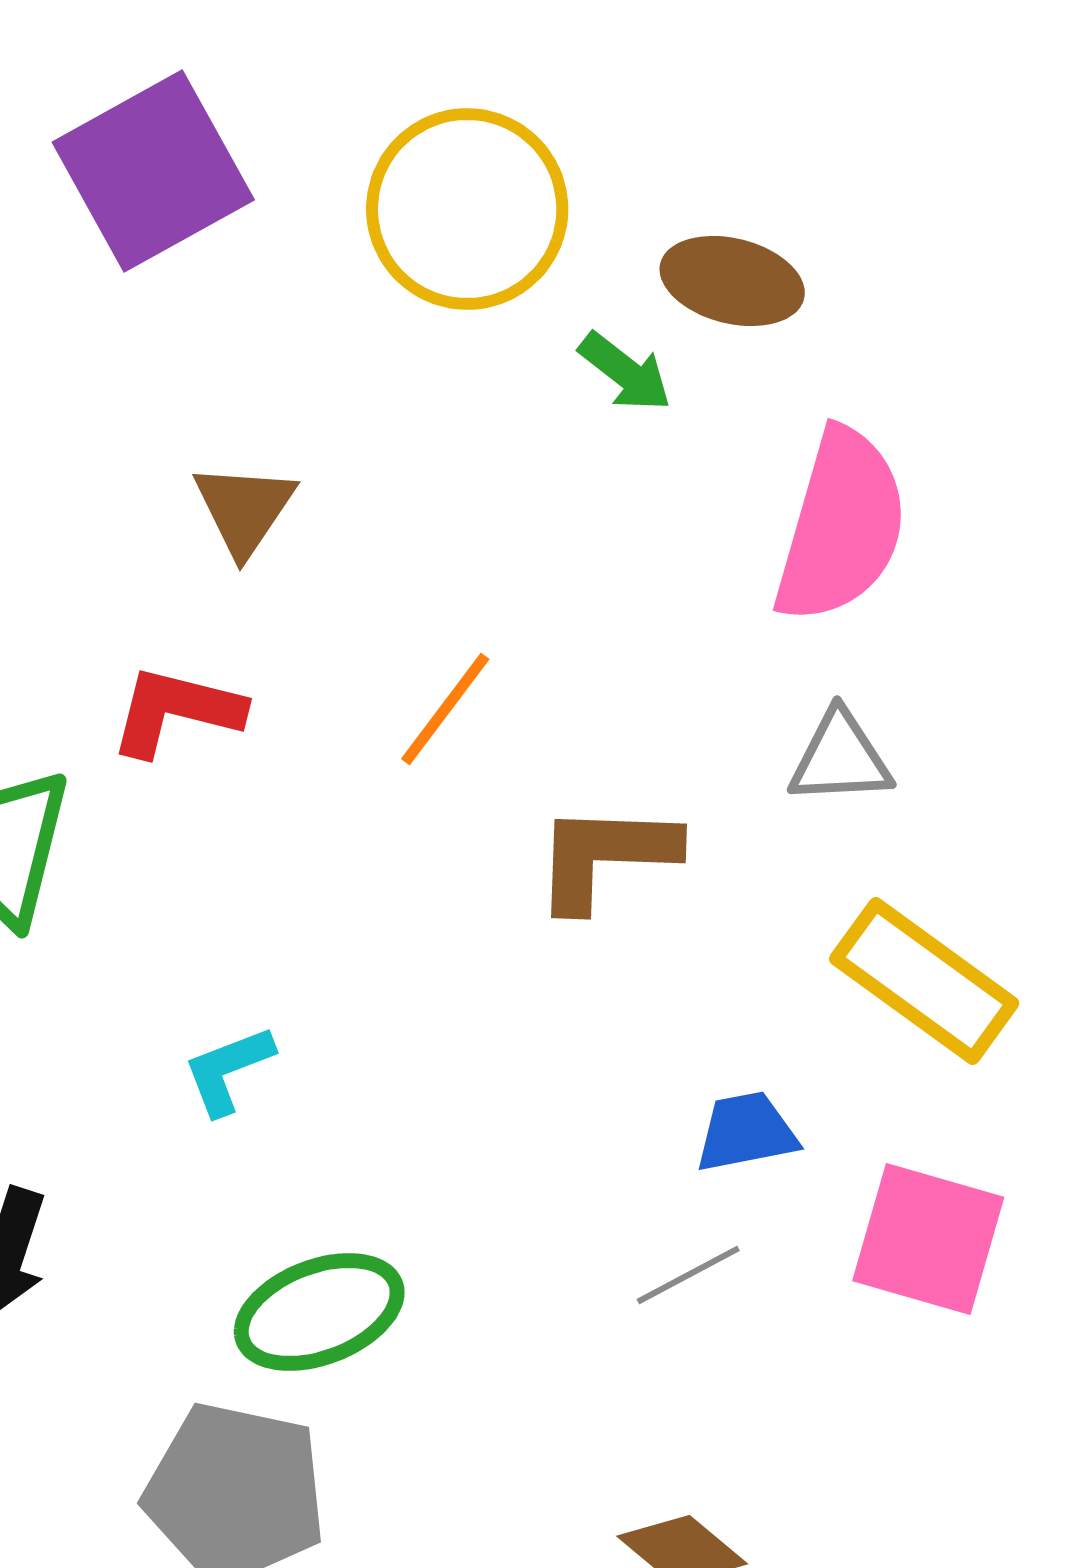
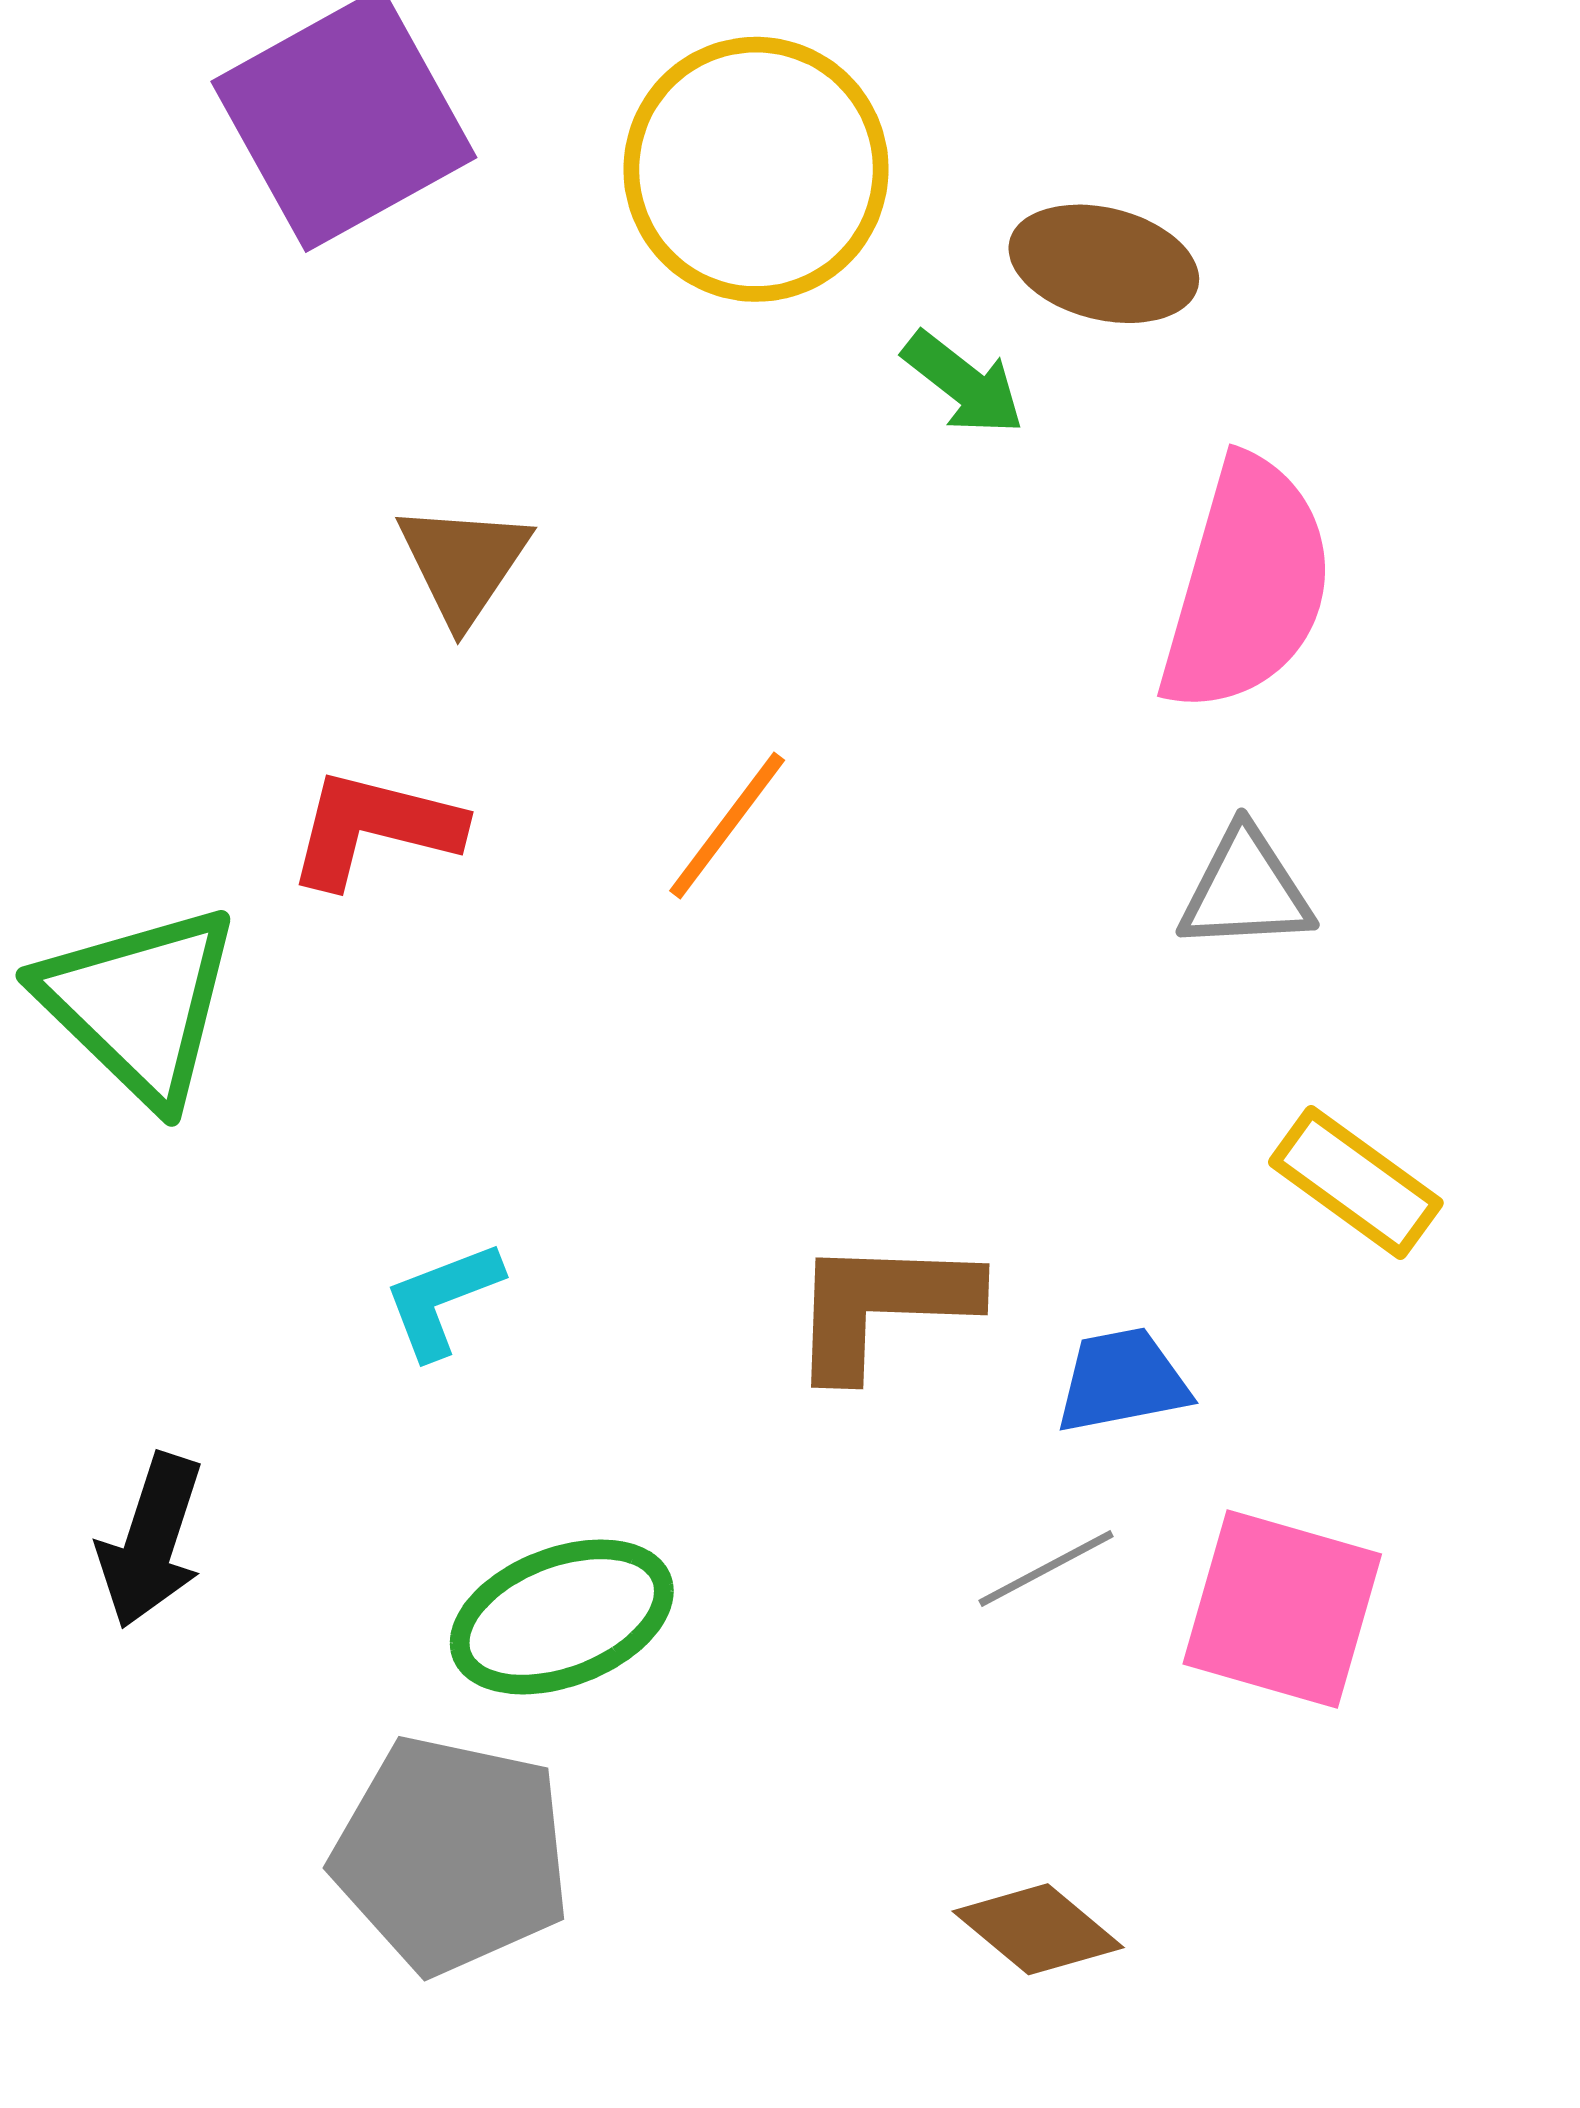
brown L-shape: (605, 856) -> (882, 1306), moved
yellow rectangle: (924, 981) -> (1356, 1183), size x0.7
pink square: (928, 1239) -> (1282, 1609), moved

